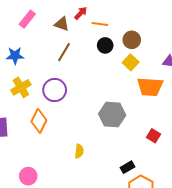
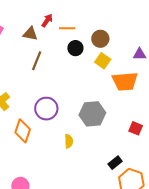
purple circle: (55, 90) -> (46, 109), moved
yellow semicircle: (79, 151) -> (69, 141), moved

